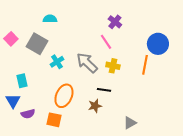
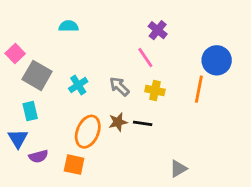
gray square: (37, 44) -> (37, 75), moved
gray arrow: (87, 63) -> (119, 86), size x0.7
brown star: (95, 106) -> (118, 122), moved

